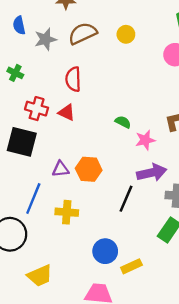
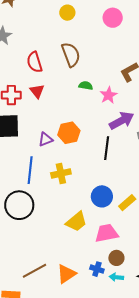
brown semicircle: (83, 33) -> (71, 55), moved, turned 110
red triangle: (67, 112) -> (37, 91), turned 42
yellow trapezoid: (40, 276) -> (76, 222), moved

